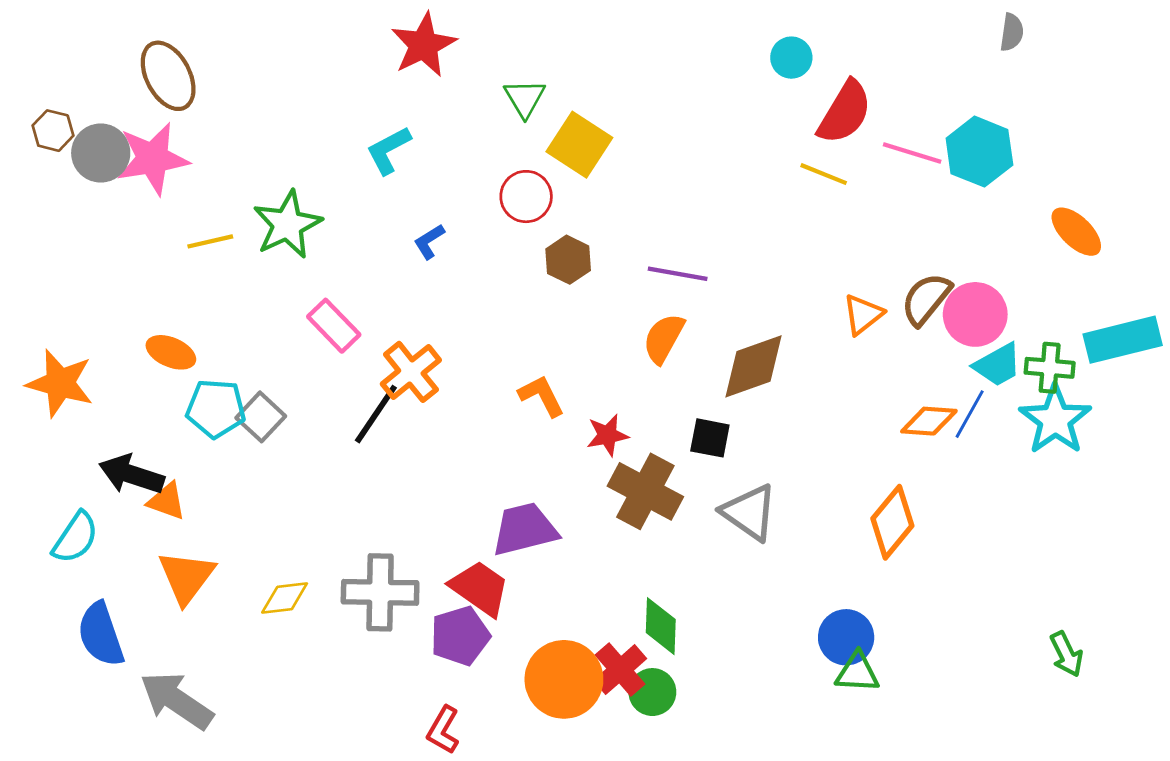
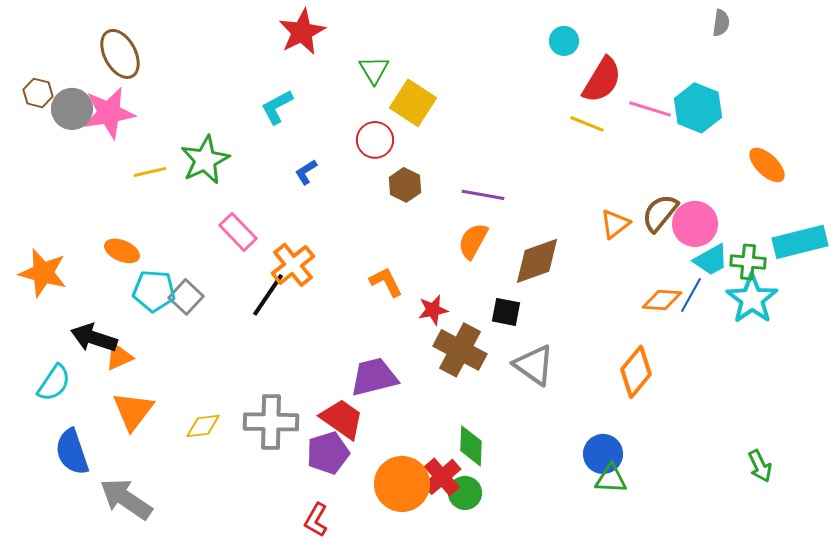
orange triangle: (167, 501) -> (119, 357), turned -44

